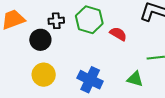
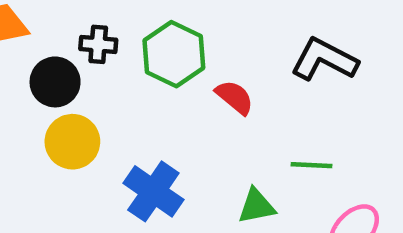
yellow circle: (44, 75) -> (72, 142), moved
green triangle: (135, 79) -> (256, 206), turned -36

